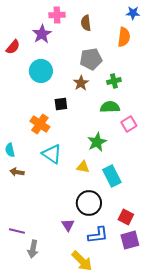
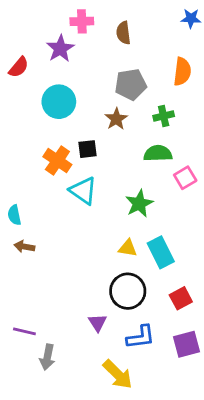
orange semicircle: (124, 37) -> (182, 72), moved
orange cross: (40, 124) -> (57, 161), moved
cyan triangle: (52, 154) -> (83, 191), moved
yellow triangle: (83, 167) -> (128, 248), moved
red square: (126, 217) -> (181, 298), moved, turned 35

